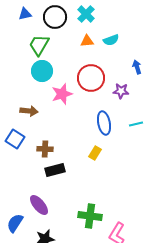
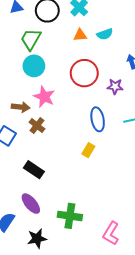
pink star: (62, 94) -> (44, 97), moved, turned -30
brown cross: (45, 149) -> (37, 126), moved, turned 35
black rectangle: (55, 170) -> (34, 170), moved, turned 48
green cross: (90, 216) -> (70, 216), moved

